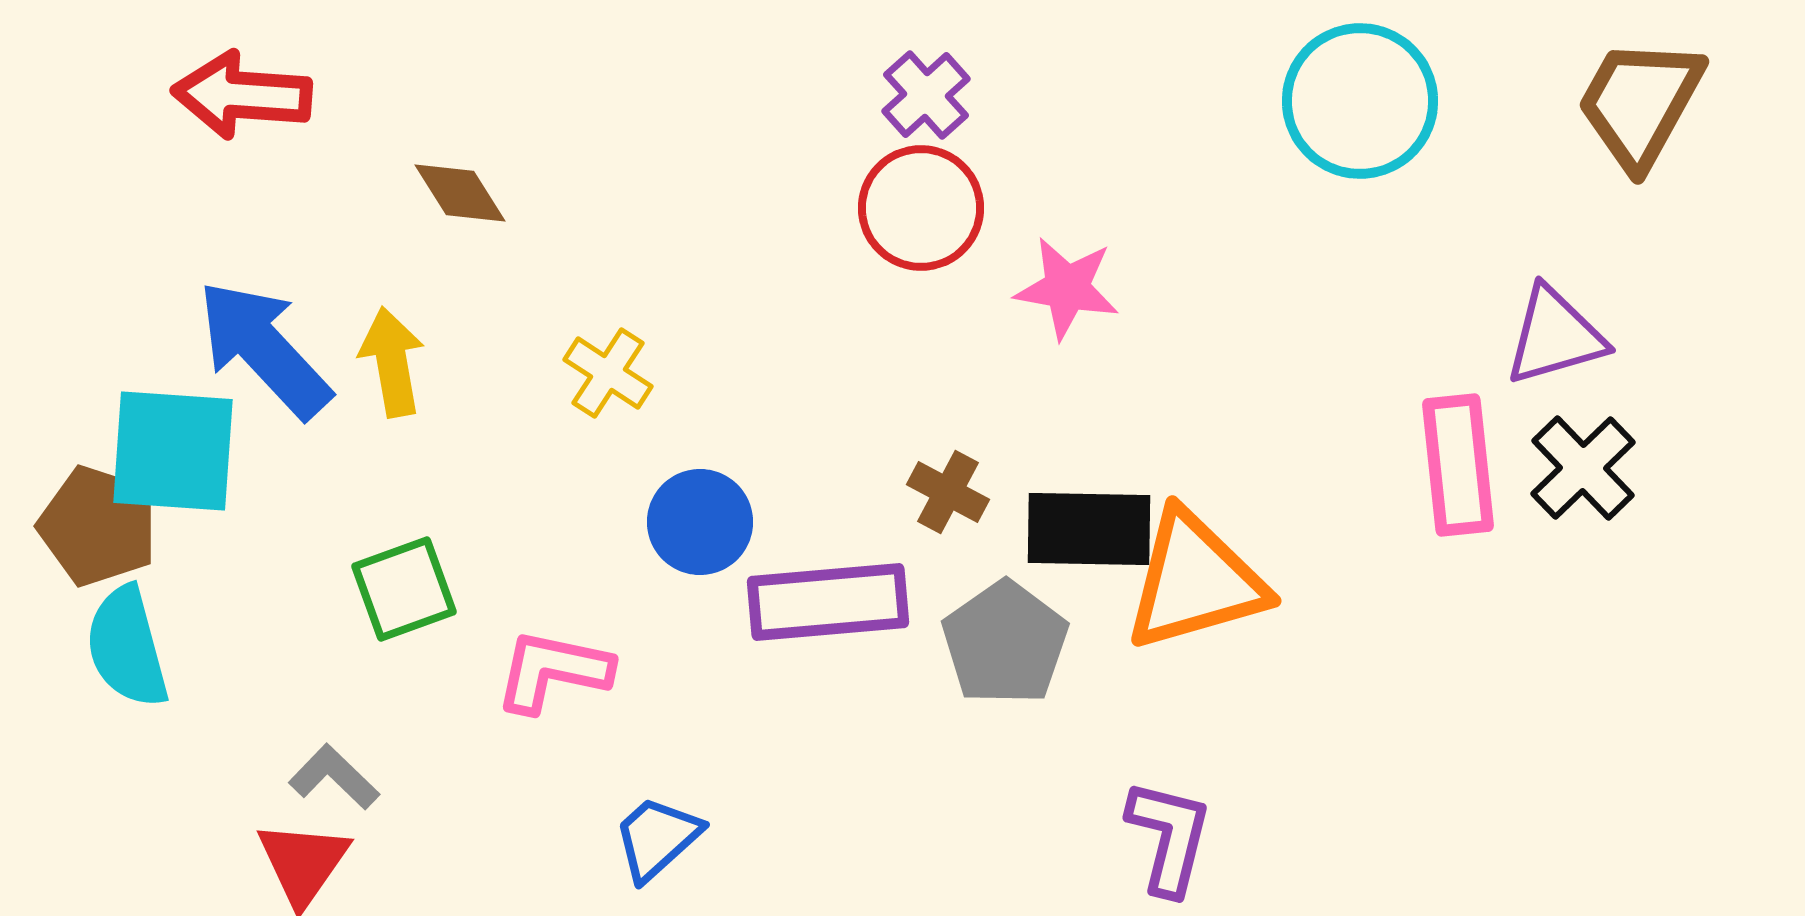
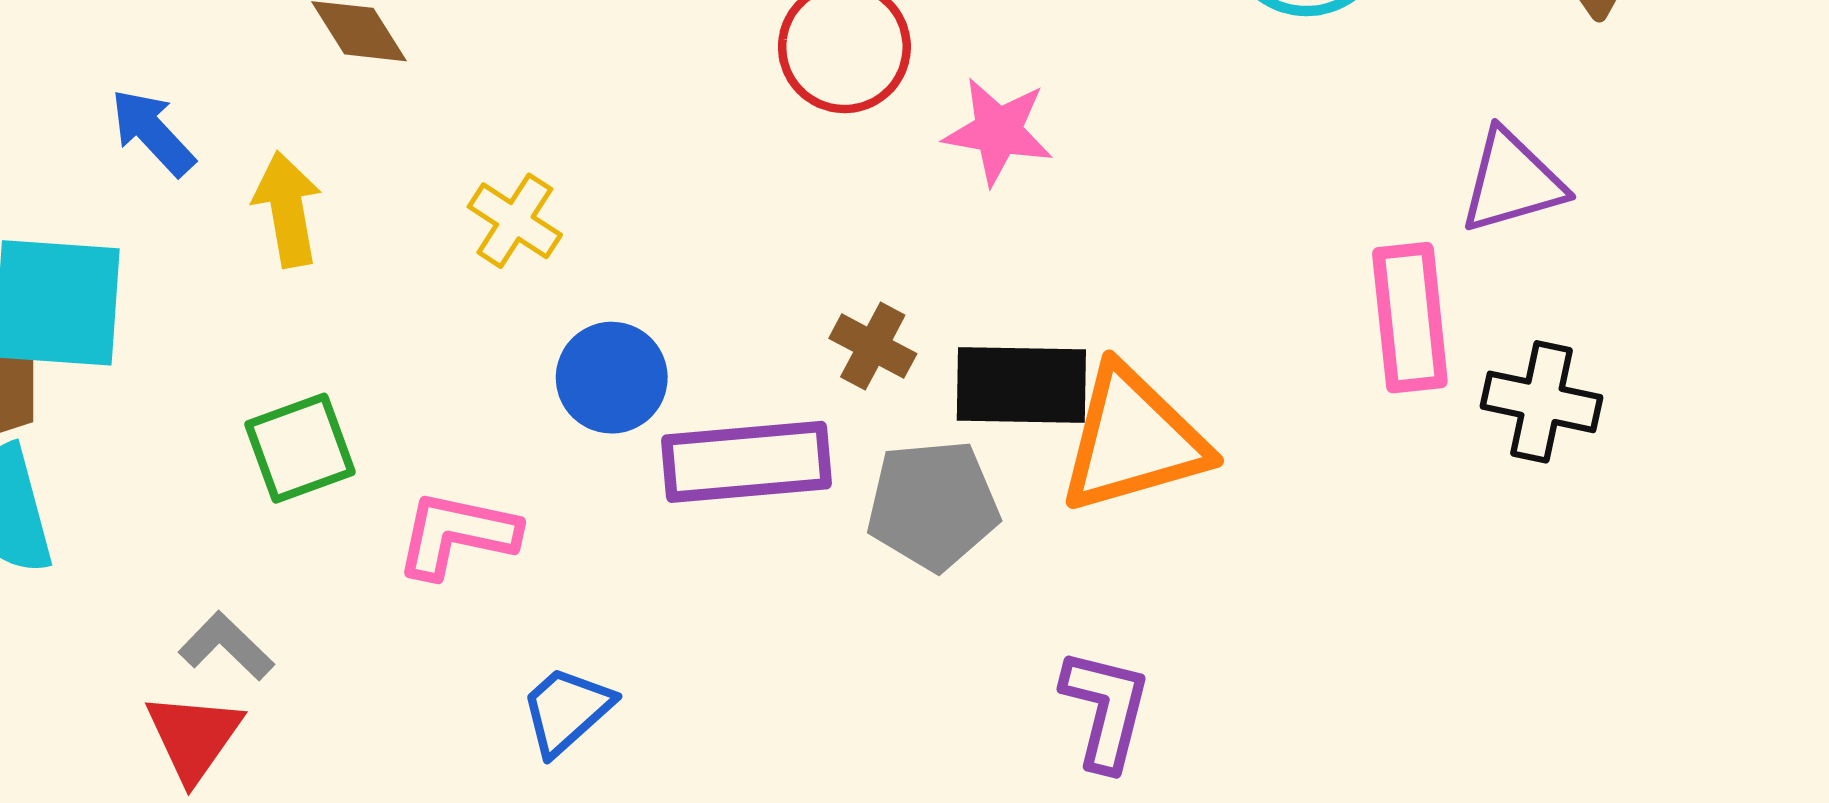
blue arrow: (264, 349) -> (153, 132), moved, size x0.6
black cross: (1583, 468) -> (1542, 402), moved, turned -34
gray pentagon: (1005, 643) -> (933, 505), turned 30

